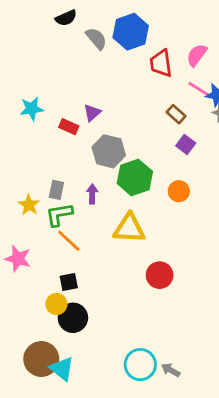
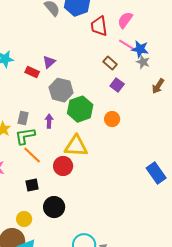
red circle: (160, 275) -> (63, 166), moved
yellow circle: (56, 304) -> (24, 219), moved
black circle: (73, 318) -> (54, 207), moved

